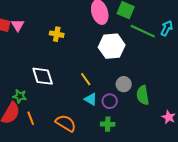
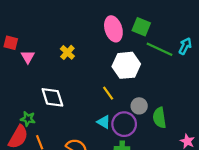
pink triangle: (18, 25) -> (28, 57), moved
yellow cross: (57, 34) -> (67, 52), turned 32
yellow line: (86, 79) -> (108, 93), moved
purple circle: (110, 101) -> (124, 124), size x1.5

